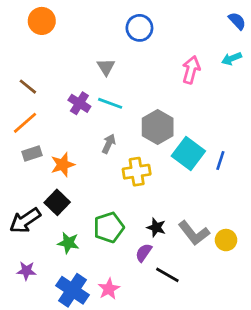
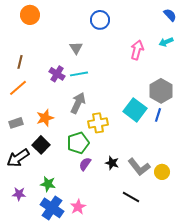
brown line: (28, 87) -> (20, 62), turned 64
cyan line: (110, 103) -> (79, 74), turned -30
gray hexagon: (158, 127) -> (161, 91), moved
gray arrow: (109, 144) -> (78, 103), size x1.5
gray rectangle: (32, 154) -> (16, 123), moved
green pentagon: (109, 227) -> (78, 143), moved
green star: (68, 243) -> (48, 184), moved
purple semicircle: (144, 253) -> (85, 164), moved
black line: (167, 275) -> (131, 197), moved

